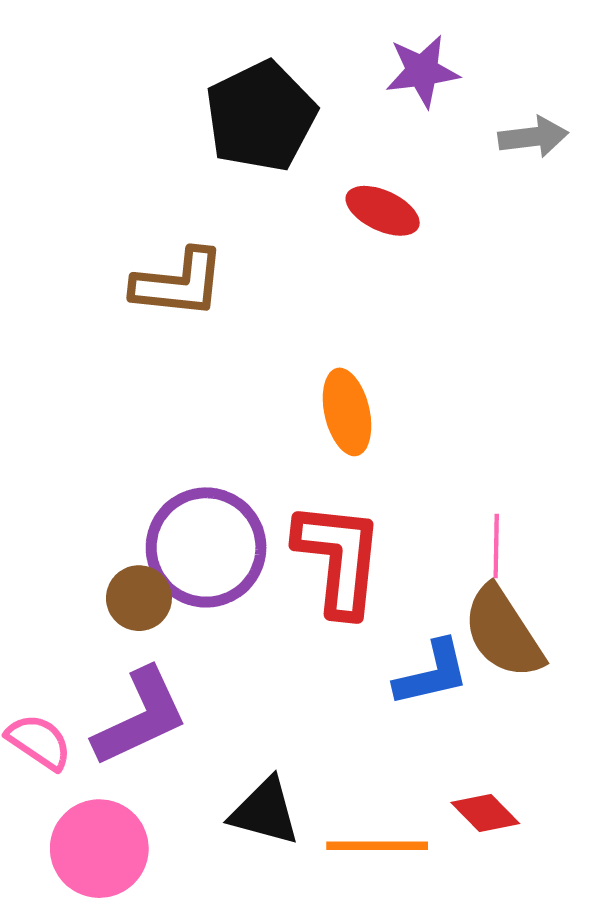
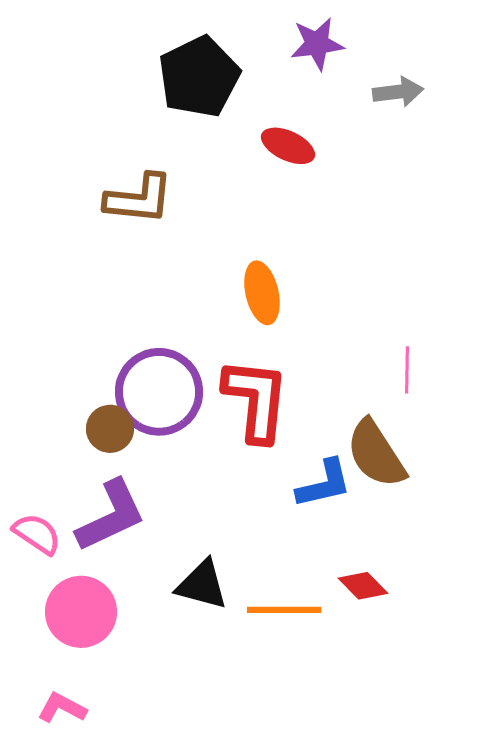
pink line: (496, 546) -> (407, 370), moved

